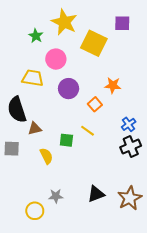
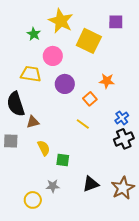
green square: (66, 140) -> (63, 160), moved

